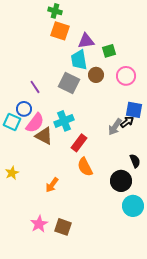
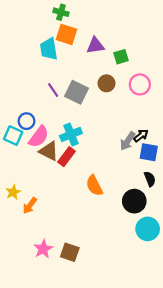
cyan trapezoid: (79, 60) -> (49, 49), moved
purple line: (35, 87) -> (53, 90), moved
blue square: (134, 110) -> (149, 152), moved
red rectangle: (79, 143) -> (66, 157), moved
orange arrow: (52, 185) -> (30, 206), moved

